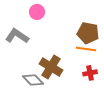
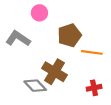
brown pentagon: (88, 33) -> (69, 35), moved, turned -30
red cross: (90, 73) -> (94, 88), moved

